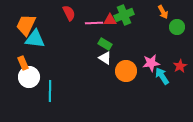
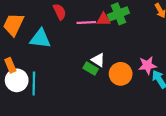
cyan triangle: (35, 39) -> (40, 39), moved
green rectangle: (105, 44) -> (91, 69), moved
cyan line: (50, 91) -> (34, 84), moved

